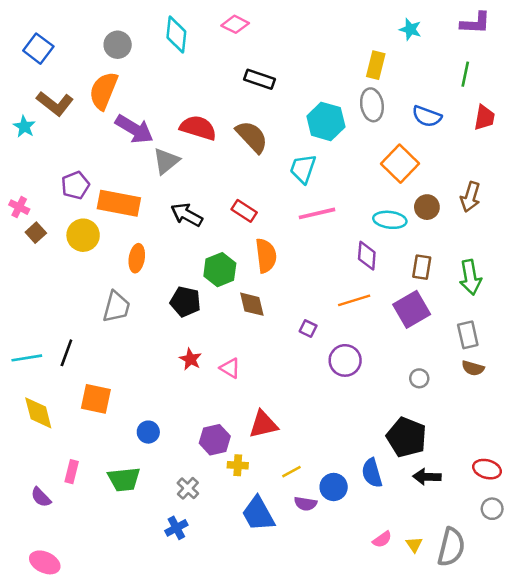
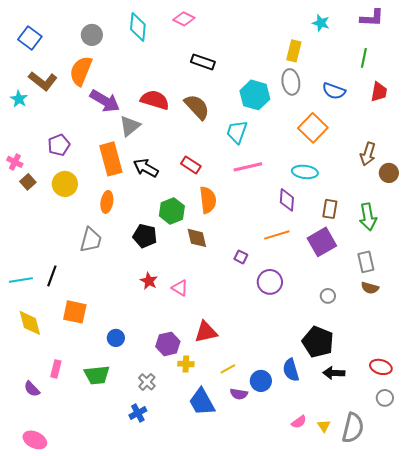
orange rectangle: (119, 203) -> (111, 159), moved, turned 64
brown circle: (427, 207) -> (389, 173), moved

